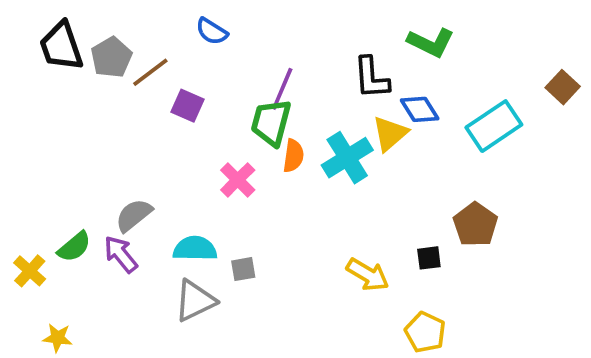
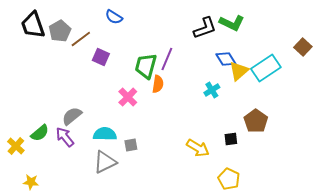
black L-shape: (371, 78) -> (205, 28), moved, turned -105
purple line: (282, 89) -> (167, 59), moved
yellow triangle: (390, 134) -> (239, 71), moved
cyan cross: (347, 158) -> (212, 90), moved, size x0.6

